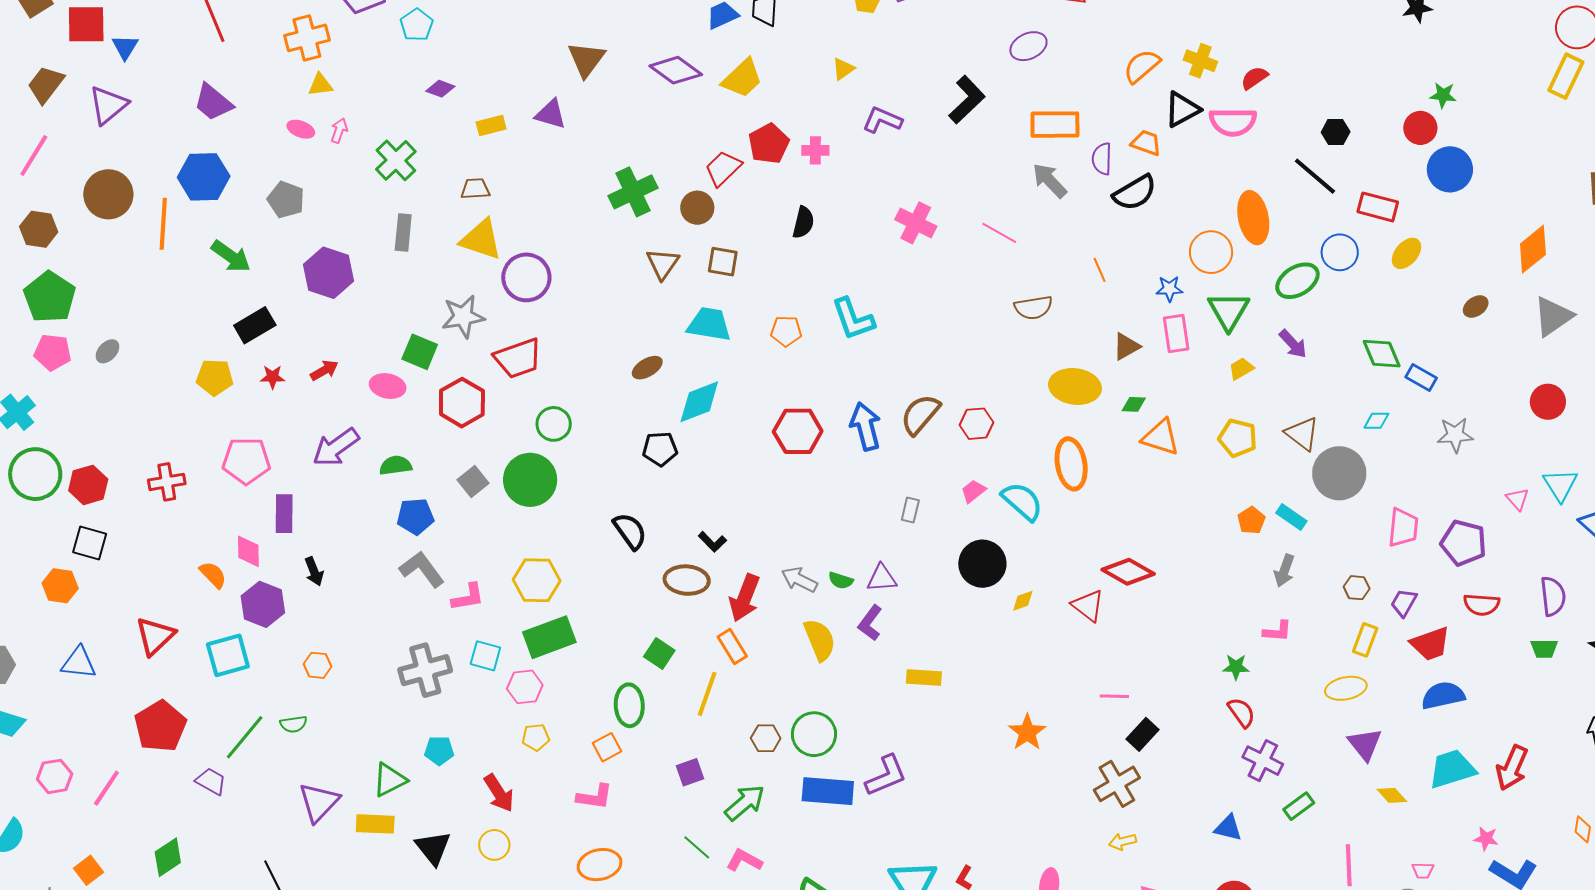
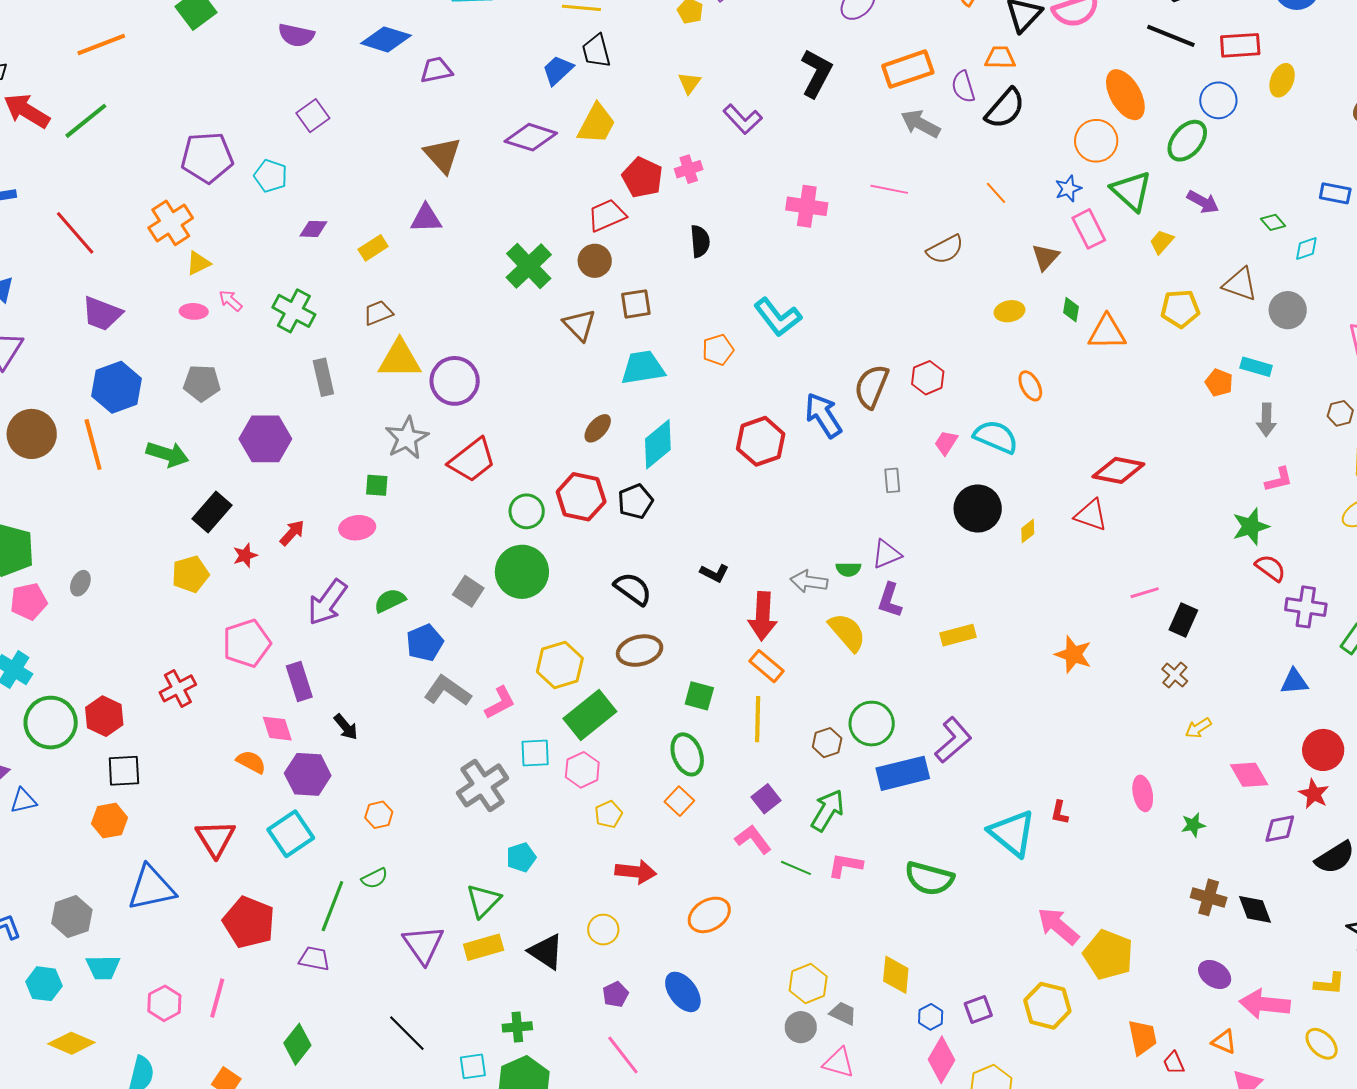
purple L-shape: (882, 120) -> (743, 119), turned -138
pink arrow: (339, 131) -> (230, 301), turned -50
red trapezoid: (723, 168) -> (607, 215), turned 39
green square: (420, 352) -> (377, 485), size x0.7
green diamond: (1382, 354) -> (1273, 222), moved, size x0.6
yellow ellipse: (1075, 386) -> (1010, 311), size x0.6
red hexagon: (462, 403) -> (581, 497), moved
green diamond: (1134, 404) -> (1071, 310), turned -65
orange ellipse: (1071, 464) -> (1030, 386), size x0.6
gray circle: (1339, 473) -> (1288, 310), size x0.7
brown ellipse: (687, 580) -> (640, 651), moved
blue triangle: (79, 663) -> (151, 888), size x1.4
green star: (1236, 667) -> (1251, 526), size x1.4
brown cross: (1117, 784) -> (1175, 675), size x0.6
red arrow: (499, 793) -> (636, 872), moved, turned -33
pink L-shape: (595, 797) -> (753, 839), moved, turned -117

